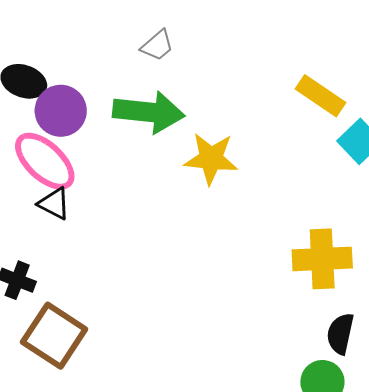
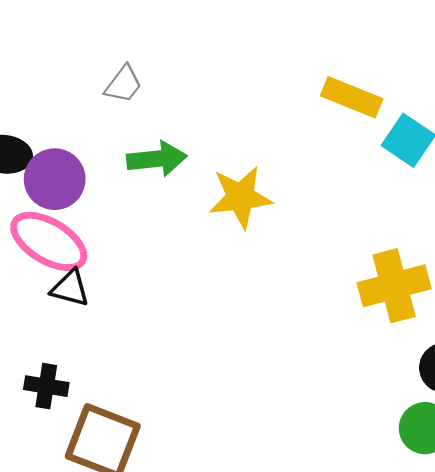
gray trapezoid: (157, 45) -> (123, 84), moved
green arrow: (149, 112) -> (157, 159), size x0.7

